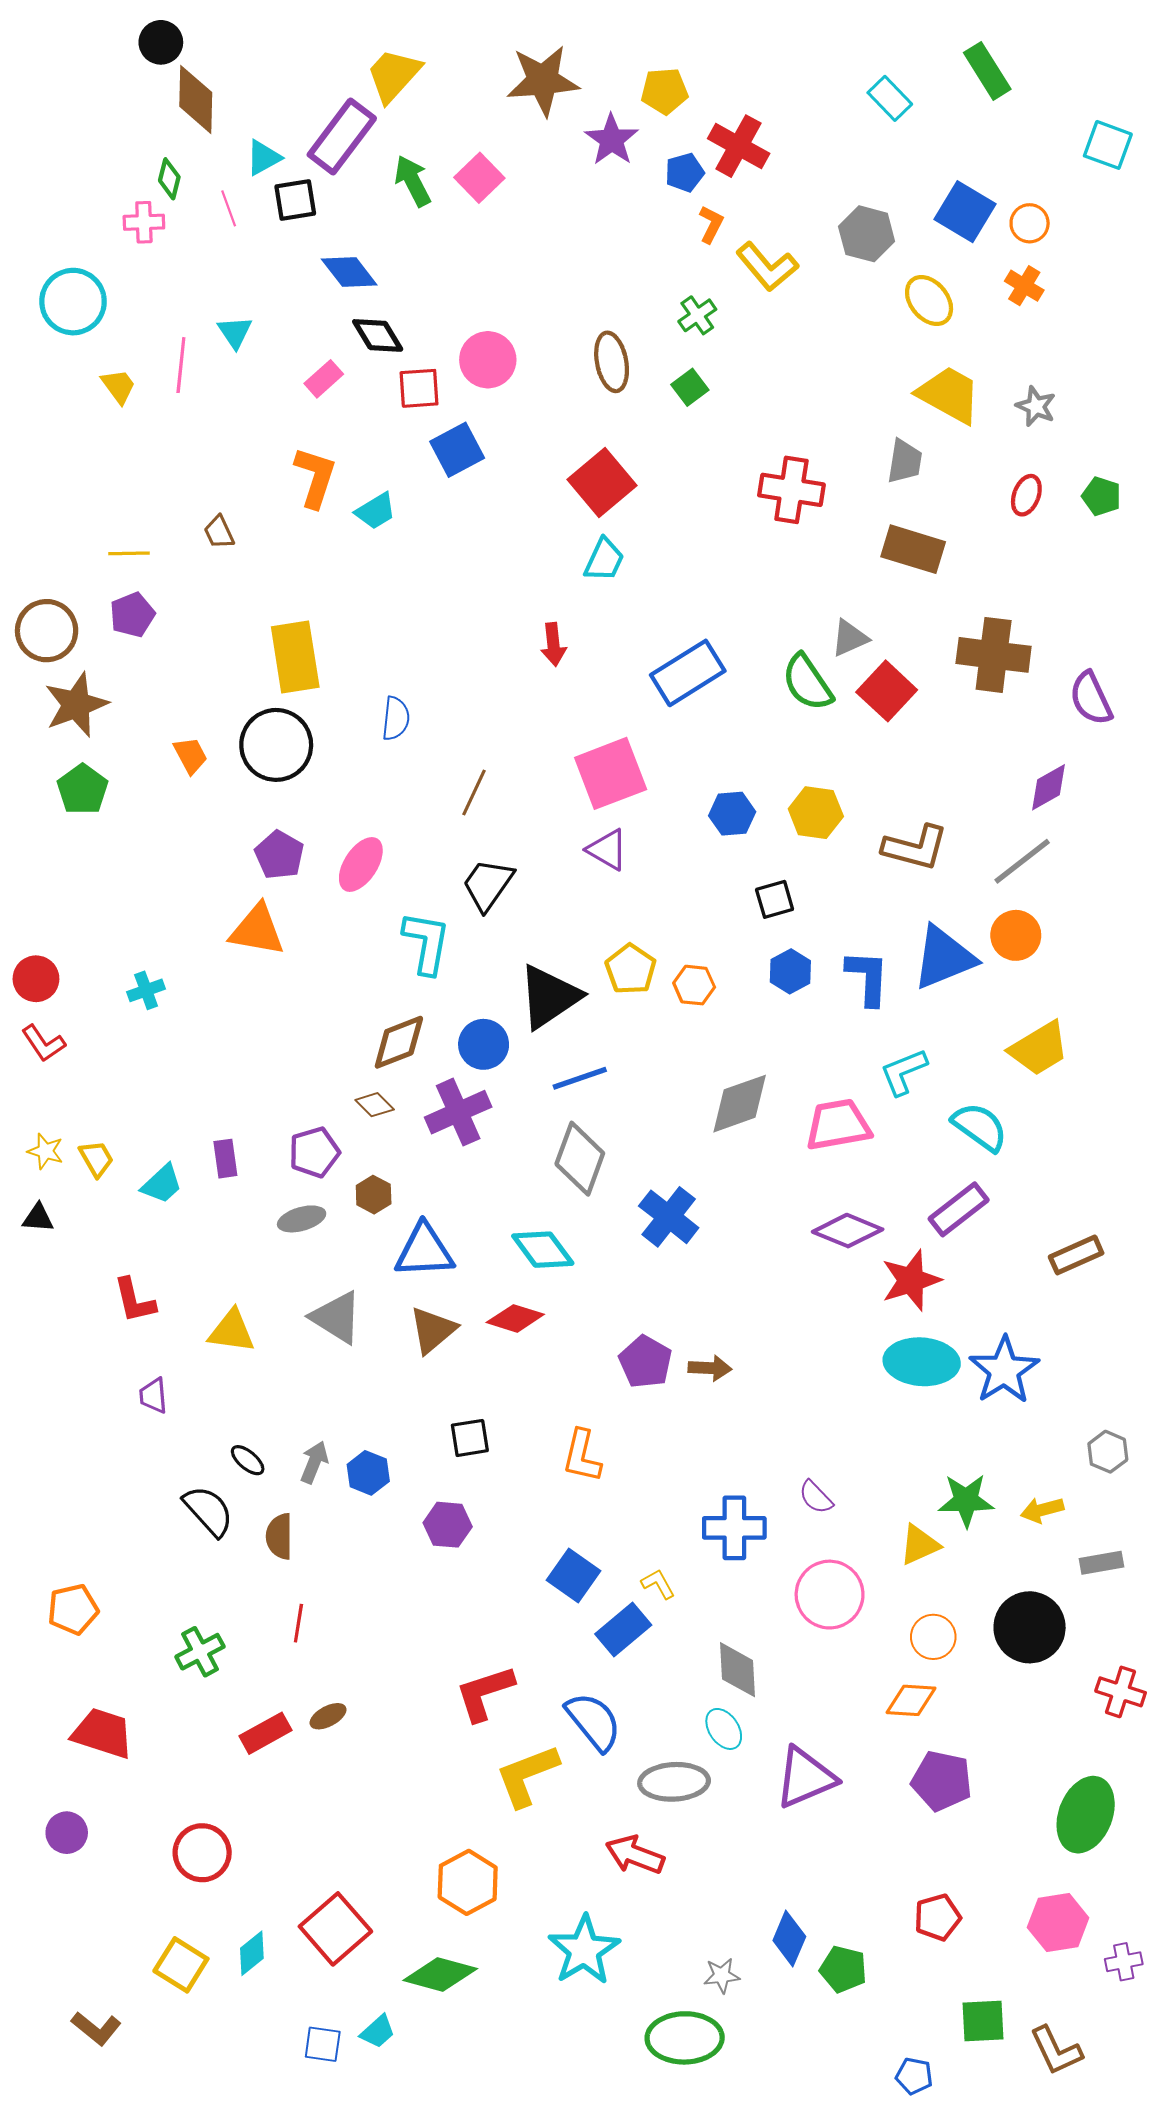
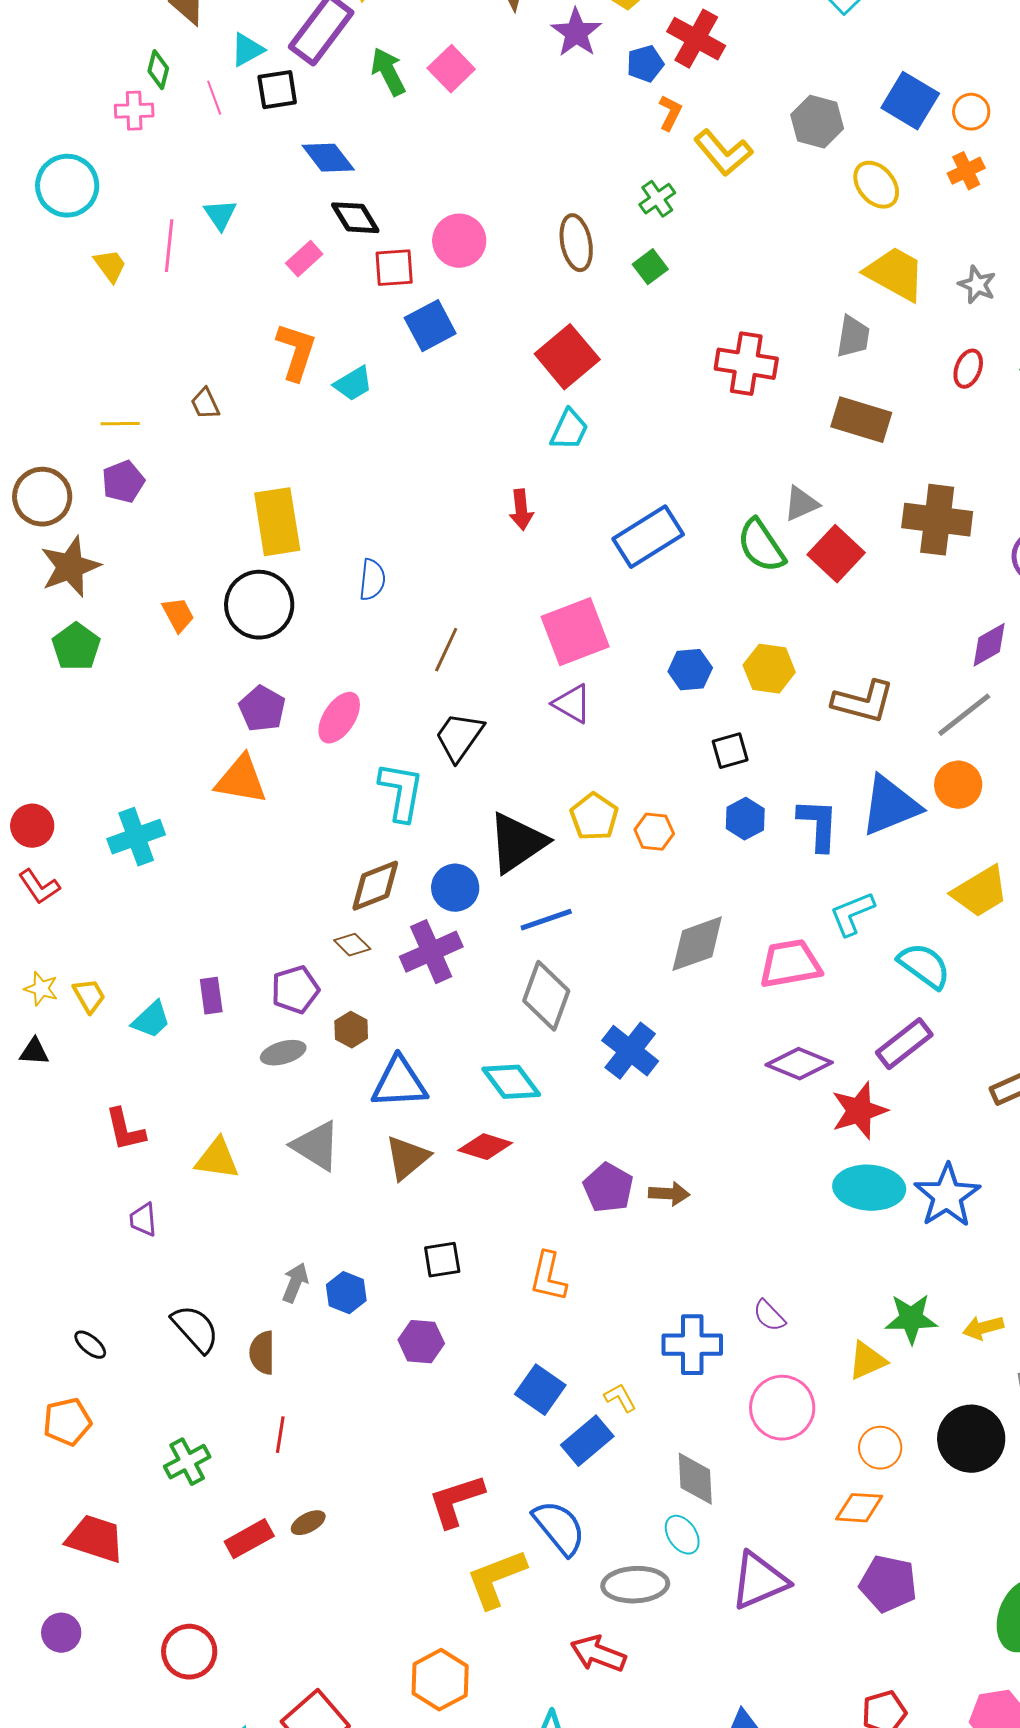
orange cross: (1024, 286) -> (966, 171), turned 33
cyan cross: (146, 990) -> (136, 837), size x1.6
black ellipse: (248, 1460) -> (90, 1345), moved

